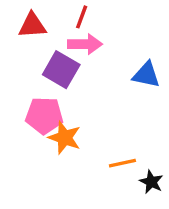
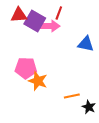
red line: (82, 17) -> (59, 13), moved
purple square: (61, 70) -> (35, 21), moved

